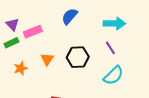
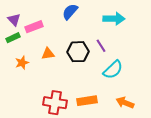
purple line: (110, 48) -> (101, 46), moved
orange triangle: (47, 59) -> (48, 54), turned 48

